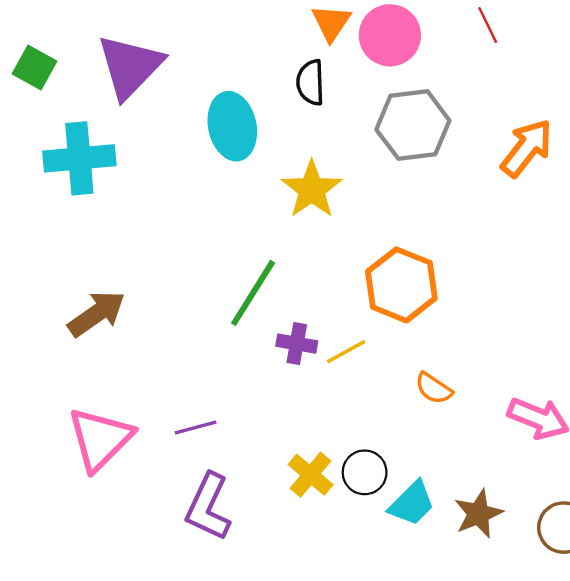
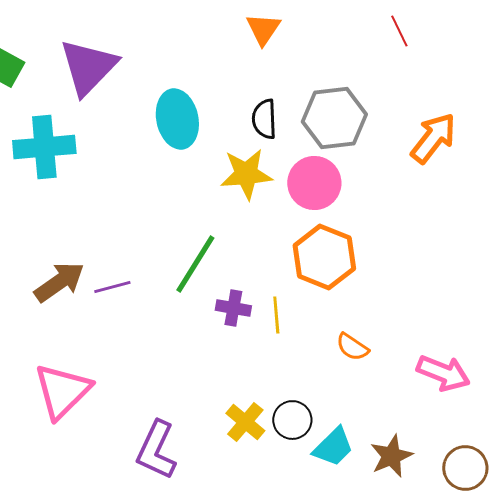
pink circle: (390, 35) -> (314, 183), moved
black semicircle: (311, 82) -> (264, 119), moved
yellow star: (312, 189) -> (246, 174), turned 30
yellow line: (346, 352) -> (276, 315), turned -66
purple line: (196, 427) -> (112, 287), moved

